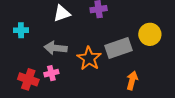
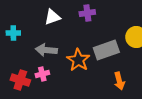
orange arrow: (132, 80) -> (119, 81), turned 150

